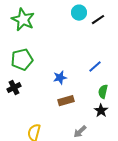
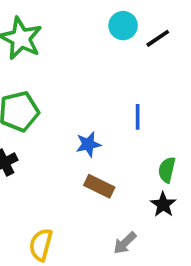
blue line: (95, 67) -> (138, 117), moved, turned -48
brown rectangle: (66, 101) -> (99, 186), turned 42

